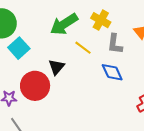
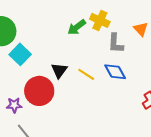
green arrow: (64, 24) -> (77, 27), moved, size x0.7
yellow line: (83, 48) -> (86, 74), moved

